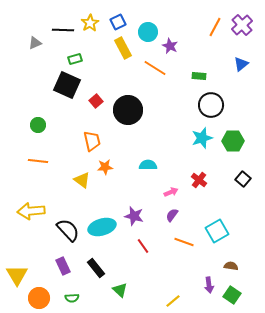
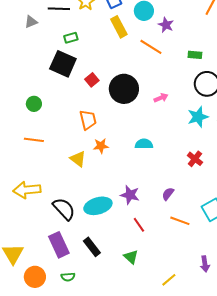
pink arrow: (171, 192) -> (161, 98), moved
purple rectangle: (63, 266) -> (59, 245), size x1.4
green triangle: (120, 290) -> (131, 257), moved

